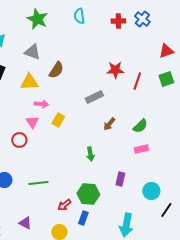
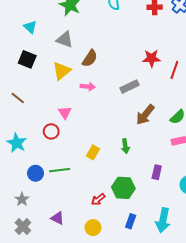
yellow triangle: (29, 82) -> (62, 71), turned -36
pink arrow: (41, 104) -> (88, 87), moved
yellow rectangle: (58, 120) -> (93, 152), moved
brown arrow: (109, 124) -> (145, 115), size x1.5
green line: (38, 183) -> (60, 170), moved
blue rectangle: (83, 218) -> (131, 221), moved

